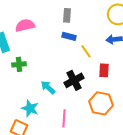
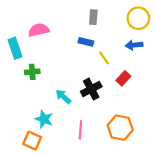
gray rectangle: (67, 15) -> (93, 17), moved
red rectangle: (104, 70) -> (123, 78), turned 40
orange hexagon: (101, 103) -> (120, 128), moved

